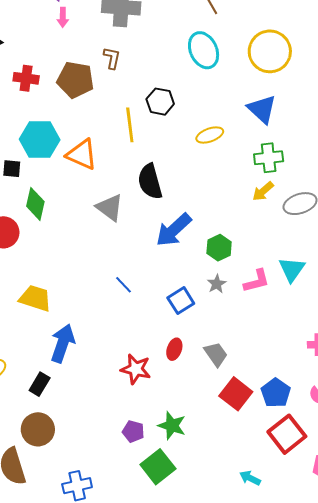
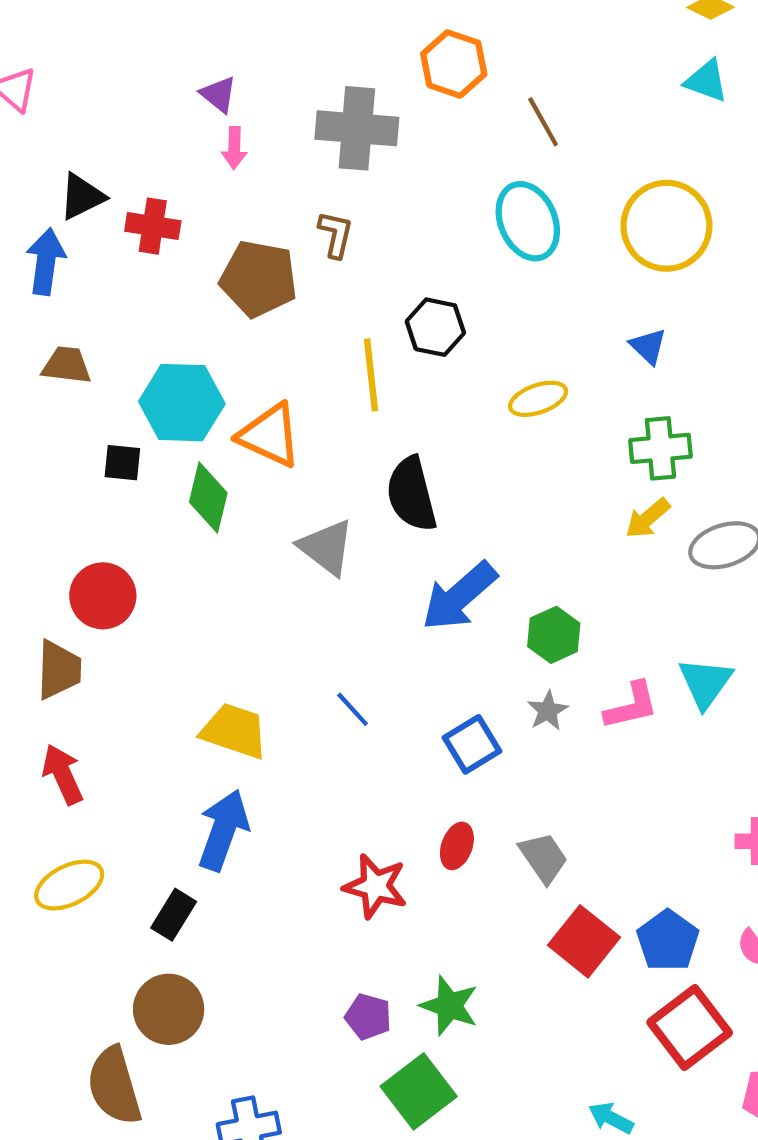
red cross: (26, 78) -> (153, 226), moved
blue triangle: (262, 109) -> (648, 346), size x0.6
green diamond: (35, 204) -> (208, 498), moved
yellow trapezoid: (35, 298) -> (234, 731), moved

